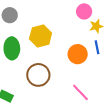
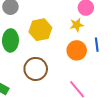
yellow star: (96, 26) -> (77, 25), moved

